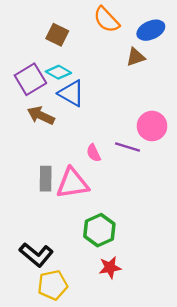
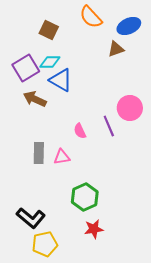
cyan diamond: (58, 72) -> (50, 62), turned -30
purple line: (127, 147) -> (109, 126), turned 50
pink triangle: (73, 183) -> (62, 157), size x0.6

